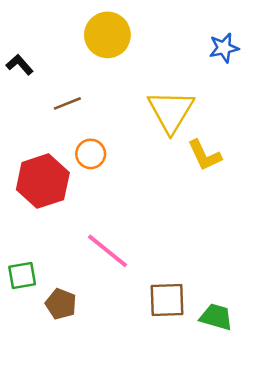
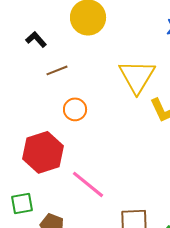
black L-shape: (20, 65) -> (36, 39), moved
red hexagon: (43, 181) -> (43, 152), moved

